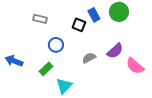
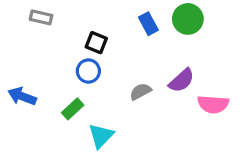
gray rectangle: (40, 19) -> (41, 17), moved
black square: (79, 25) -> (96, 43), moved
pink semicircle: (135, 66) -> (213, 104), turned -36

